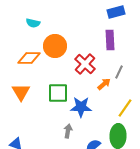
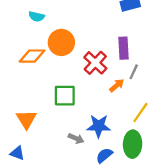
purple rectangle: (110, 40) -> (123, 48), moved
orange triangle: (21, 92) -> (26, 119), moved
blue star: (81, 107) -> (99, 126), moved
gray arrow: (68, 131) -> (76, 138), turned 104

